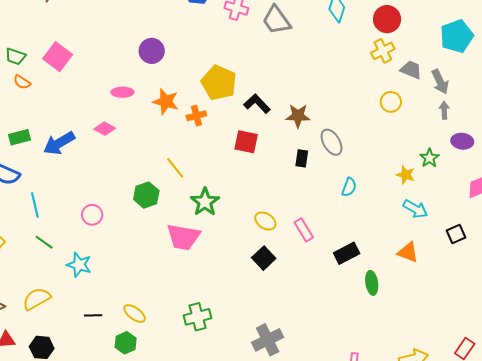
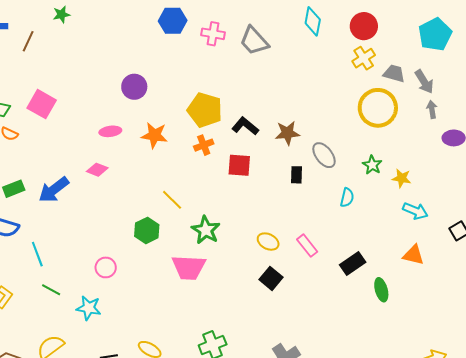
yellow circle: (391, 102) -> (378, 108), size x1.8
orange cross: (196, 116) -> (204, 145), moved
green star: (429, 158) -> (372, 165), moved
pink circle: (92, 215) -> (106, 267), moved

